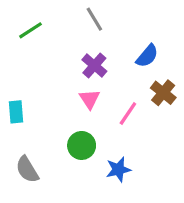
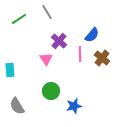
gray line: (94, 19) -> (47, 12), moved
pink triangle: (90, 99) -> (46, 59), moved
pink line: (128, 113) -> (80, 54), moved, turned -35

